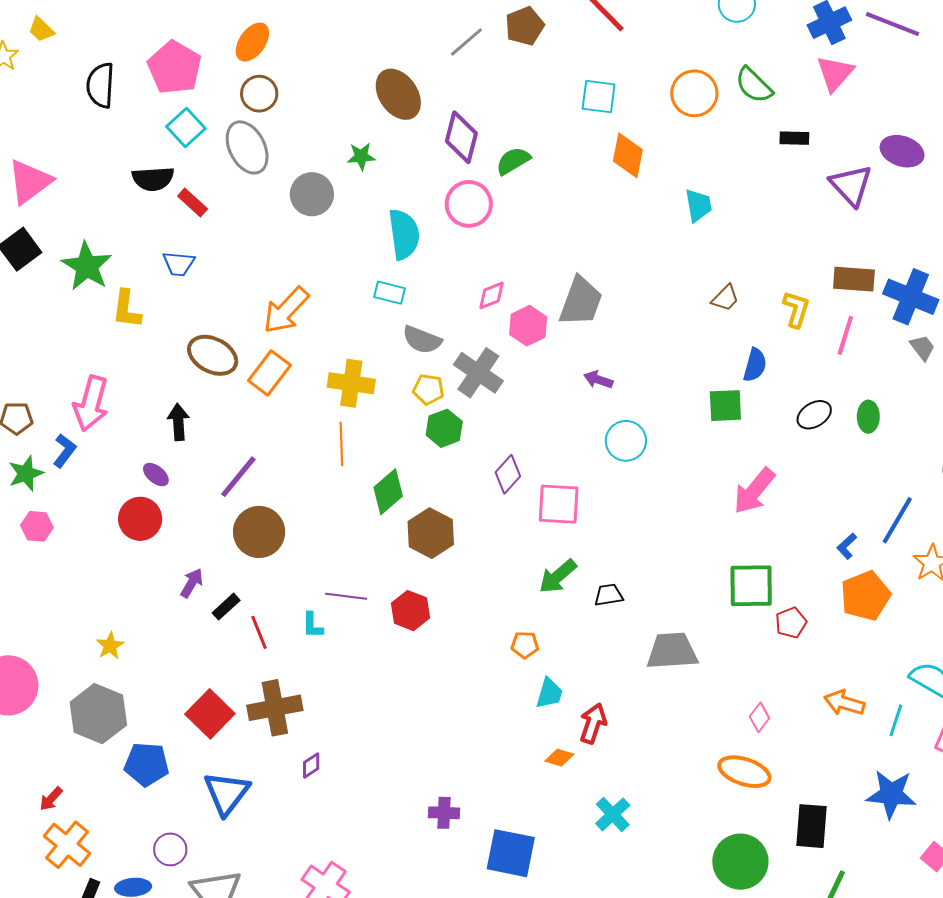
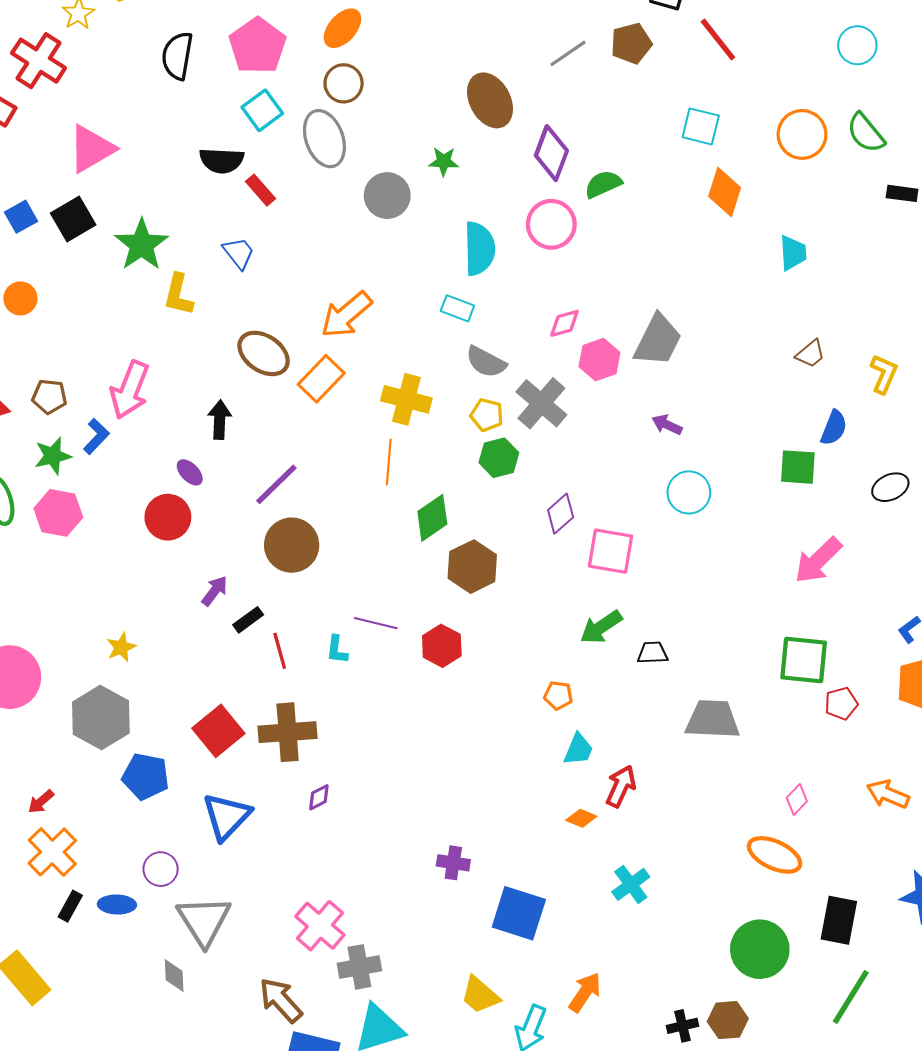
blue trapezoid: (179, 264) -> (239, 253), turned -140
pink hexagon: (37, 526) -> (58, 513), size x1.4

